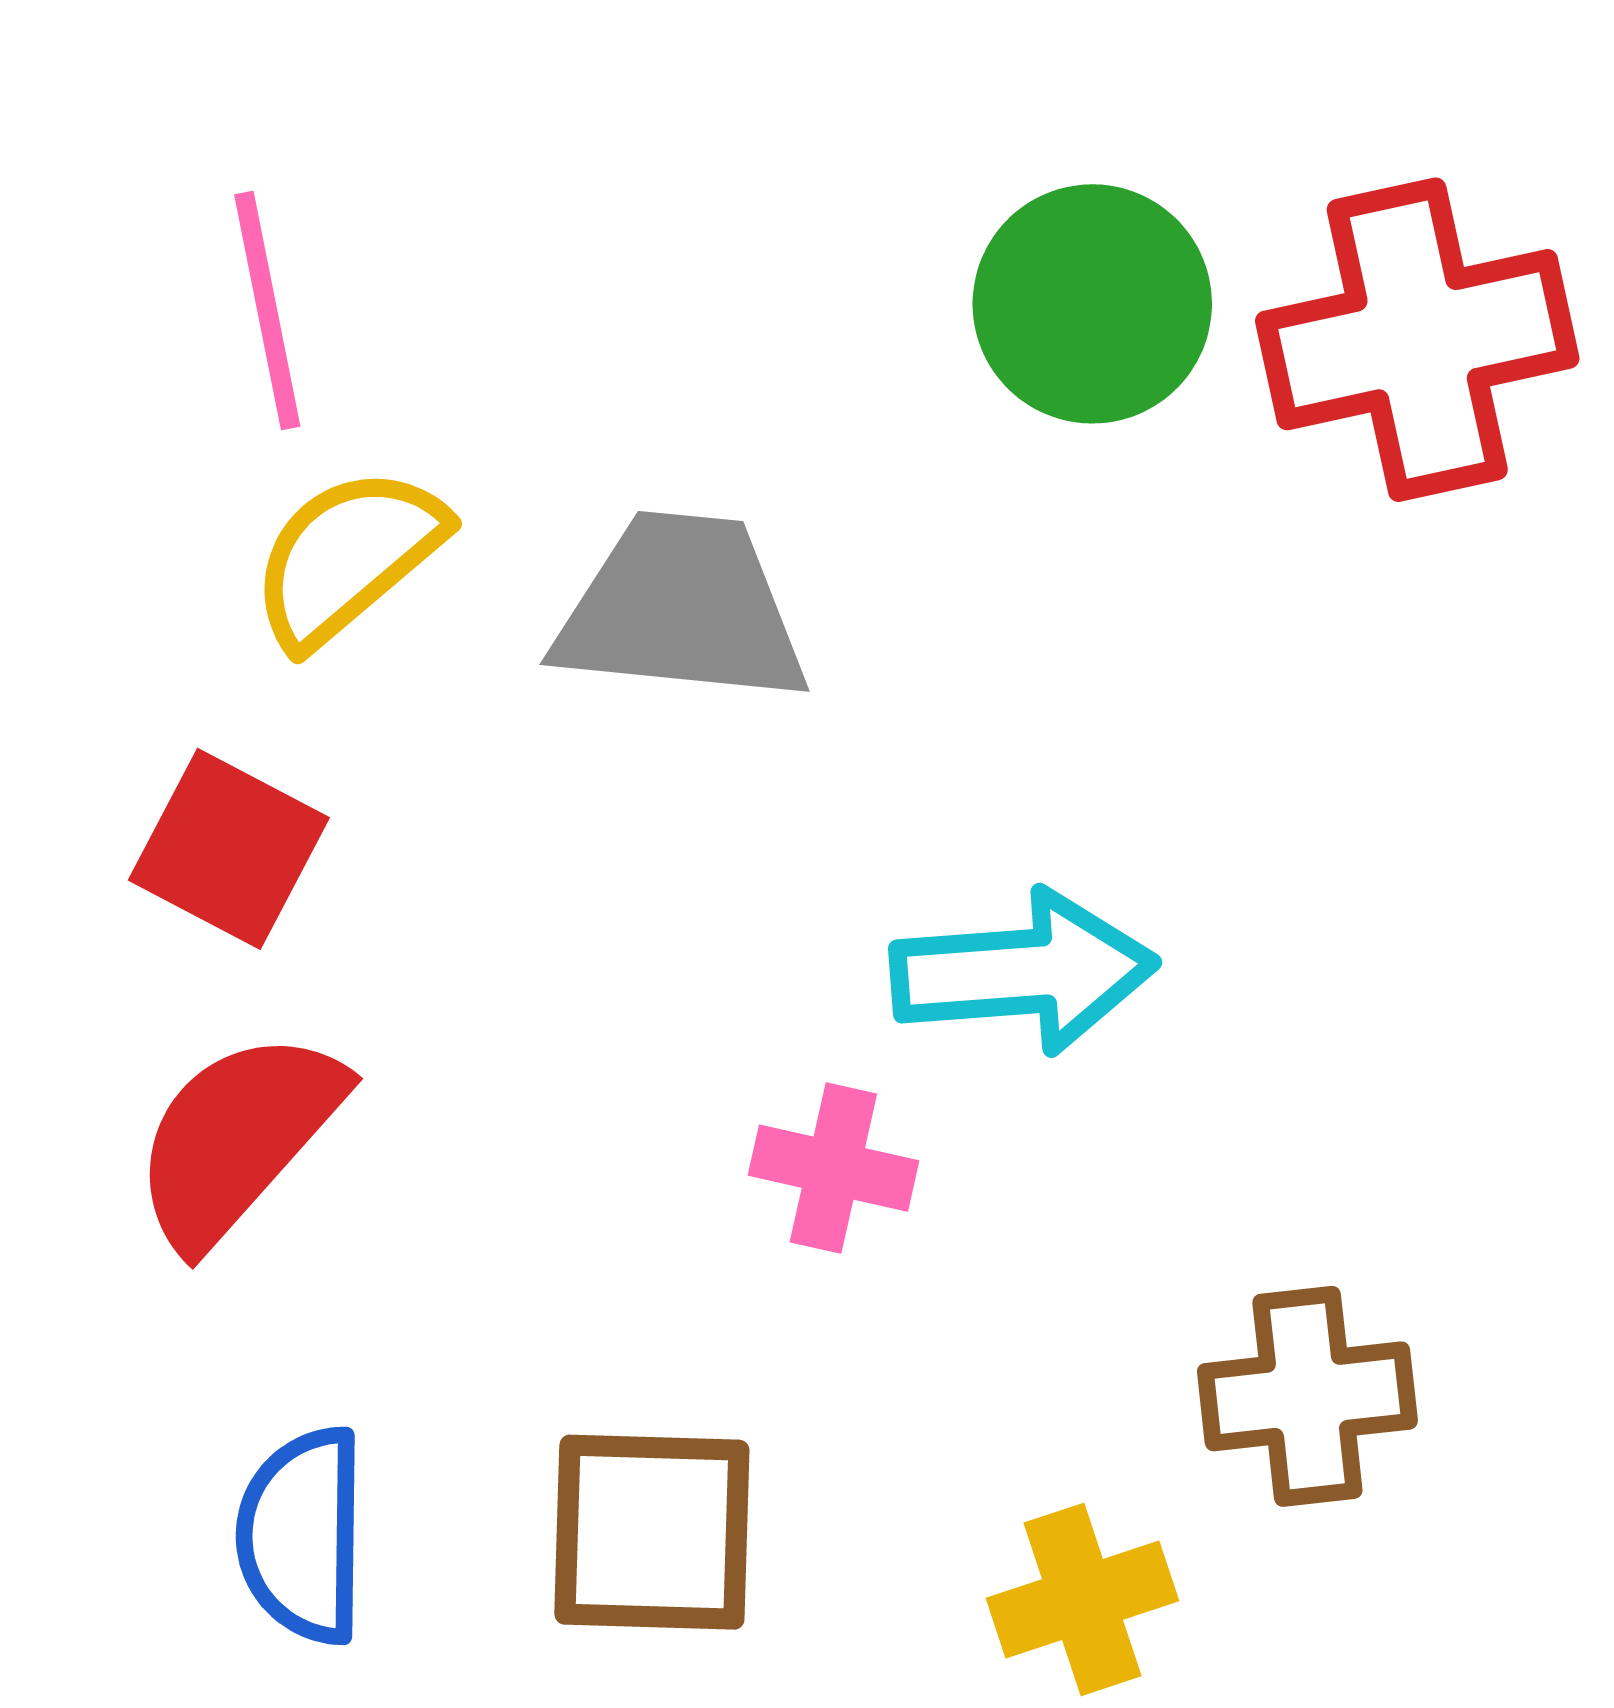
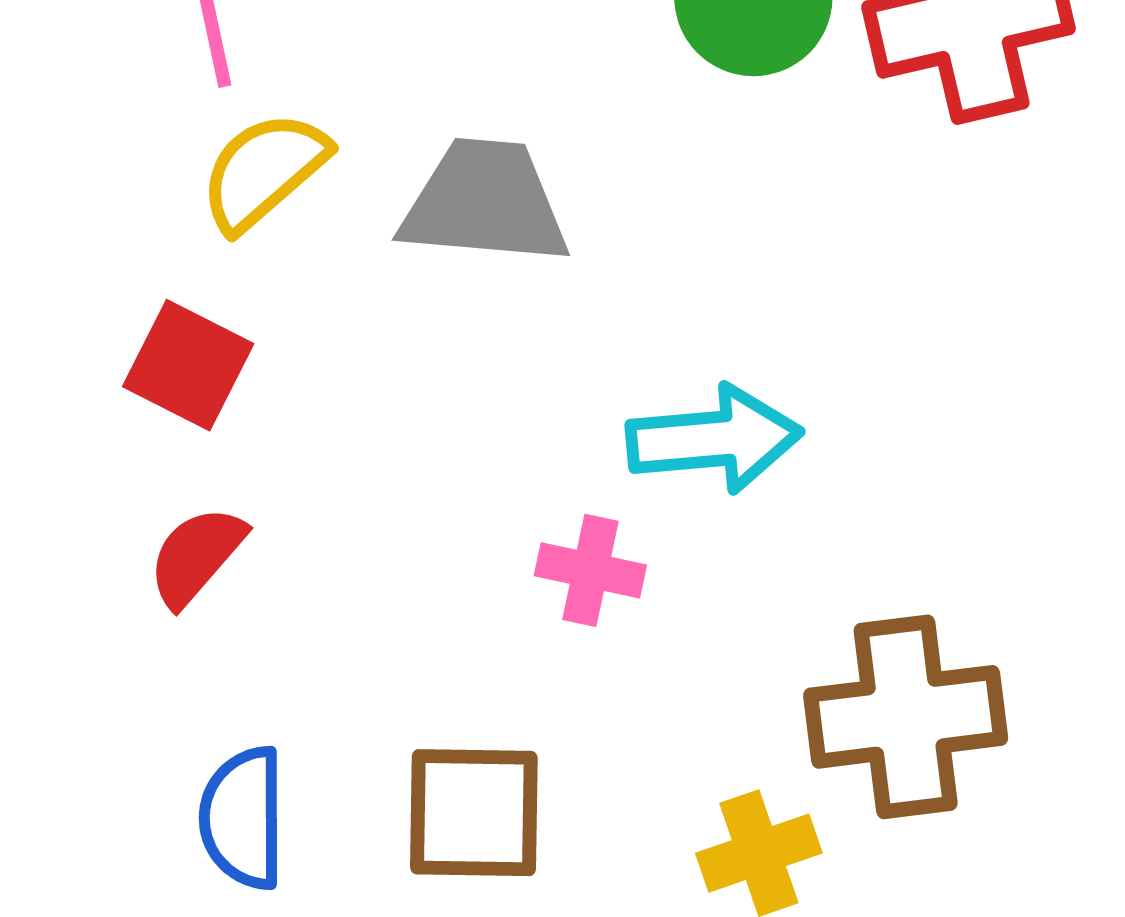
red semicircle: (237, 1138) -> (196, 556), size x0.7
brown cross: (1307, 1396) -> (906, 717), size x1.4

